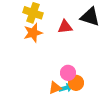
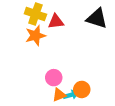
red triangle: (65, 27) -> (56, 22), moved
pink circle: (68, 73) -> (54, 78), moved

